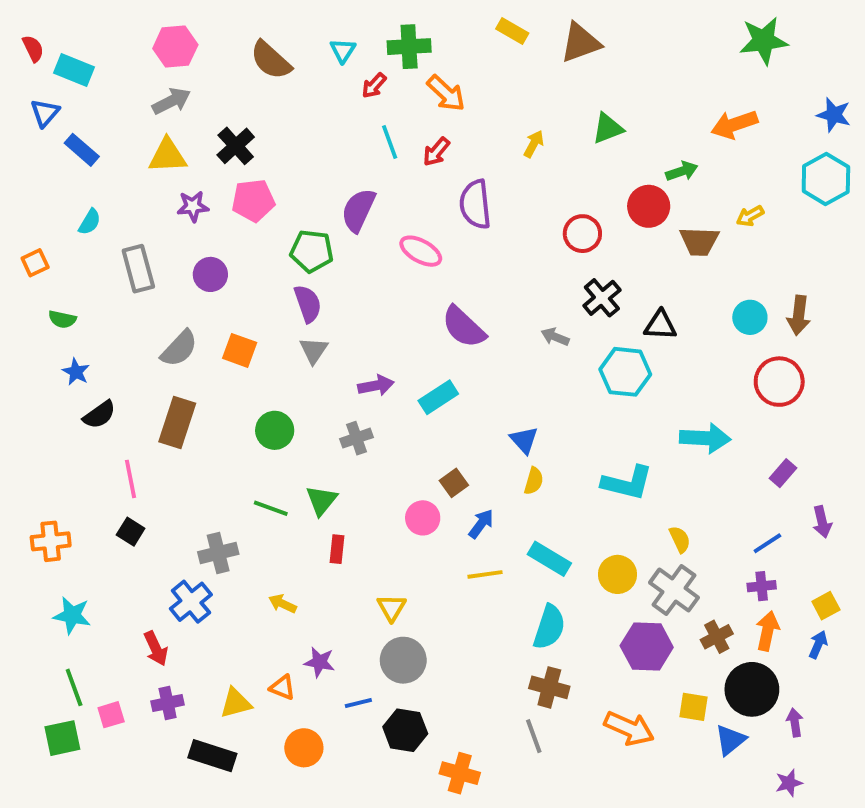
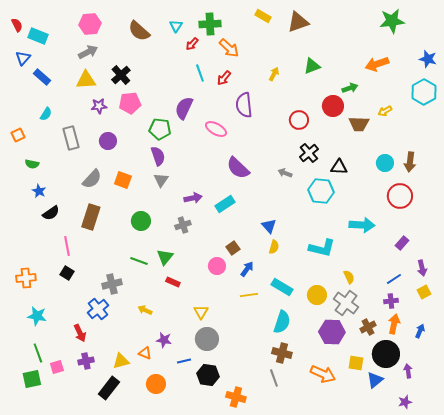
red rectangle: (337, 549) -> (173, 282), turned -72
yellow square: (826, 606) -> (424, 292), moved
black rectangle: (212, 756) -> (109, 388), turned -70

